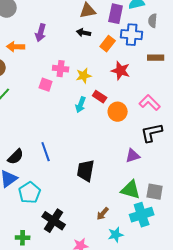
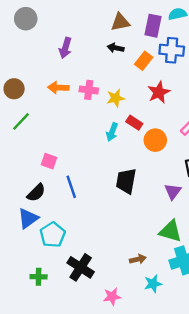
orange arrow: (16, 47) -> (58, 88), moved
red star: (121, 71) -> (159, 92), turned 30
pink square: (46, 85) -> (49, 161), moved
purple triangle: (133, 156) -> (173, 192), turned -35
black trapezoid: (86, 171) -> (126, 181), moved
brown arrow: (103, 214) -> (138, 259), turned -144
green cross: (23, 238) -> (39, 277), moved

